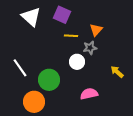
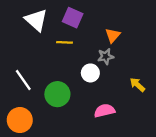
yellow line: (71, 36) -> (64, 42), moved
orange circle: (34, 102) -> (20, 120), moved

